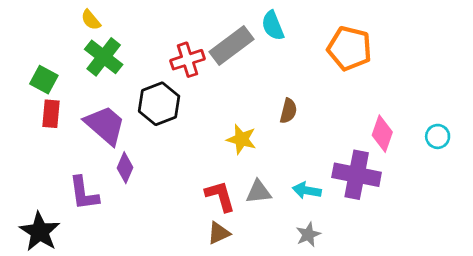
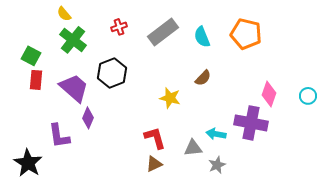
cyan semicircle: (273, 26) -> (202, 37), moved
red cross: (187, 60) -> (119, 27), moved, size x0.7
brown semicircle: (288, 111) -> (203, 78), turned 30
gray triangle: (259, 192) -> (193, 148), moved

